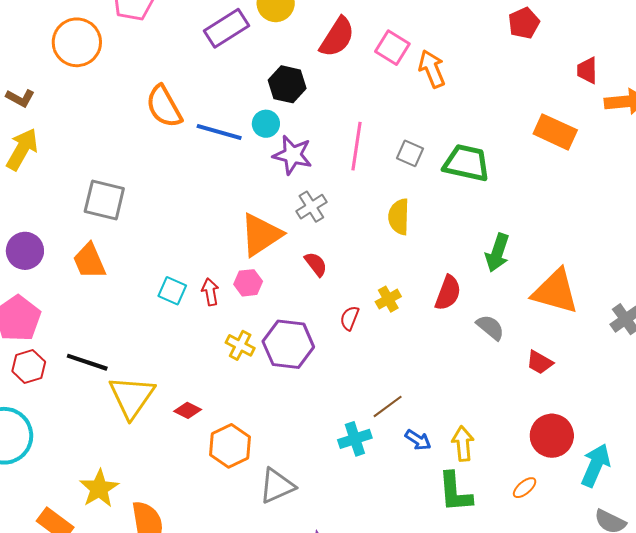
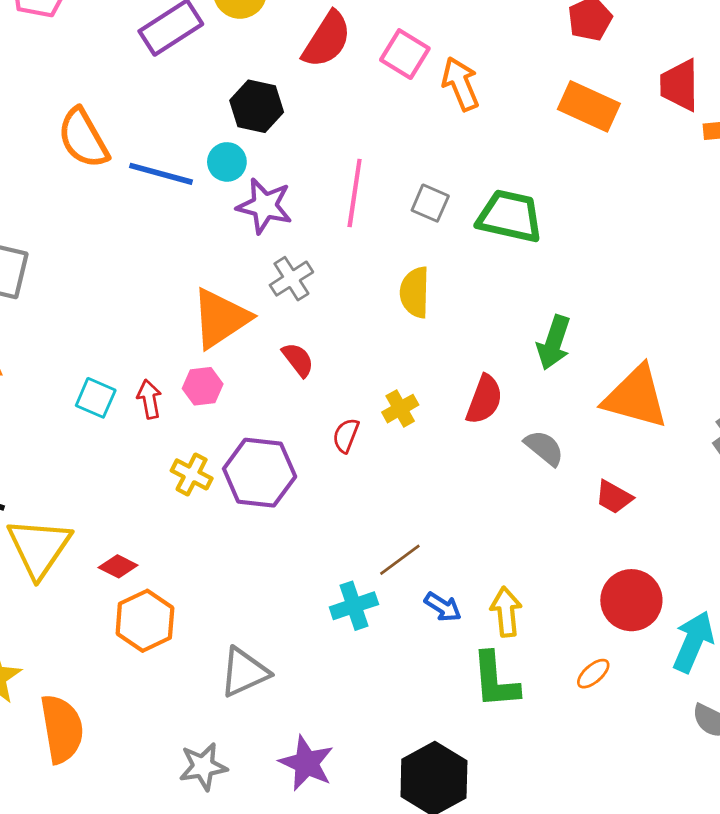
red trapezoid: (587, 70) -> (680, 85), size x1.4
orange rectangle: (555, 132) -> (589, 106), moved
orange hexagon: (230, 446) -> (145, 621), moved

